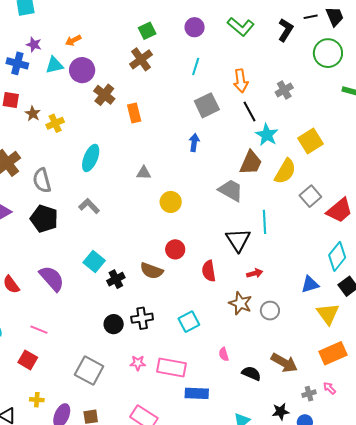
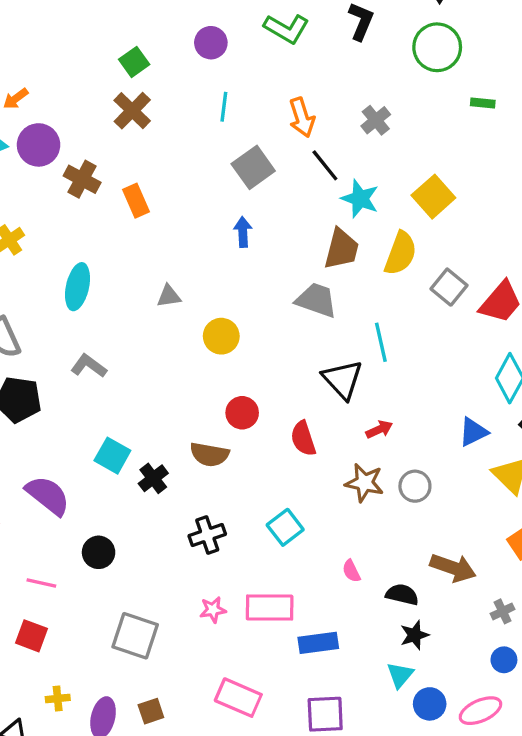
black circle: (114, 324) -> (99, 552), moved
black star: (281, 412) -> (415, 635), moved

